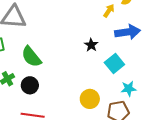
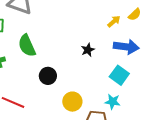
cyan square: (114, 64) -> (119, 75), moved, turned -30
black circle: (30, 85) -> (48, 76), moved

